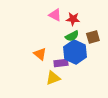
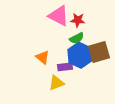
pink triangle: (55, 15) -> (59, 16), size x1.5
brown square: (93, 37) -> (99, 52), moved, size x1.5

